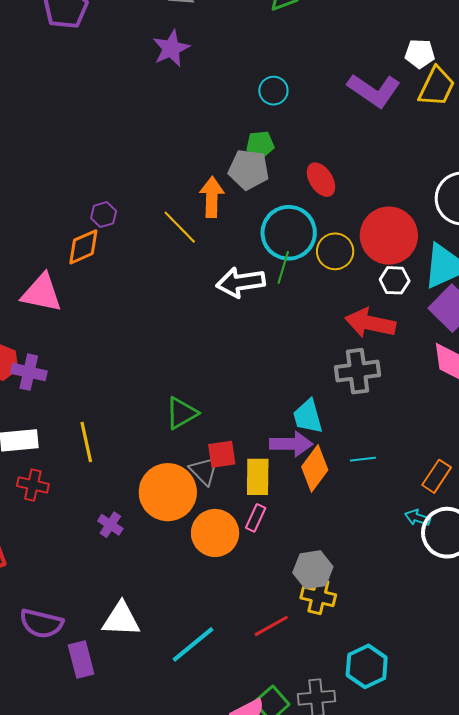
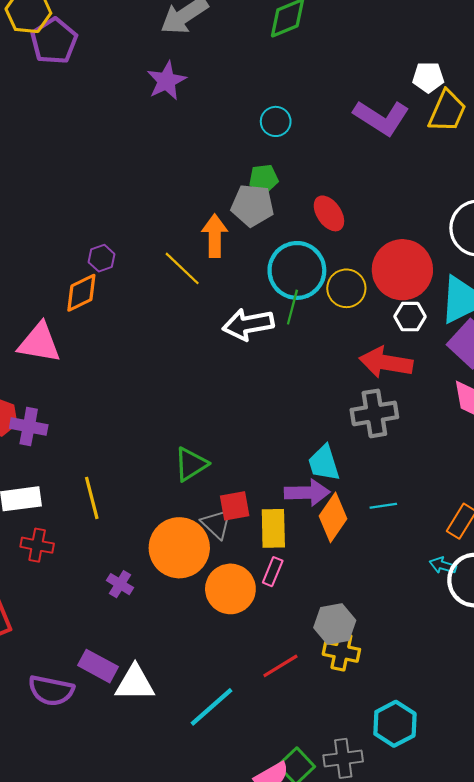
red line: (271, 626) -> (280, 666), moved
purple rectangle: (81, 660) -> (98, 666), moved, turned -45

